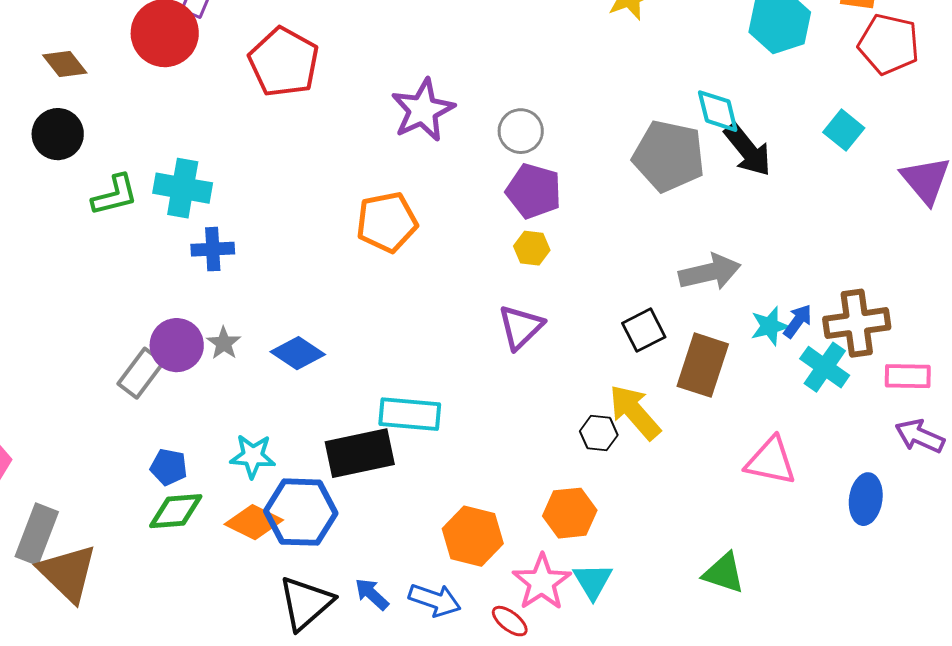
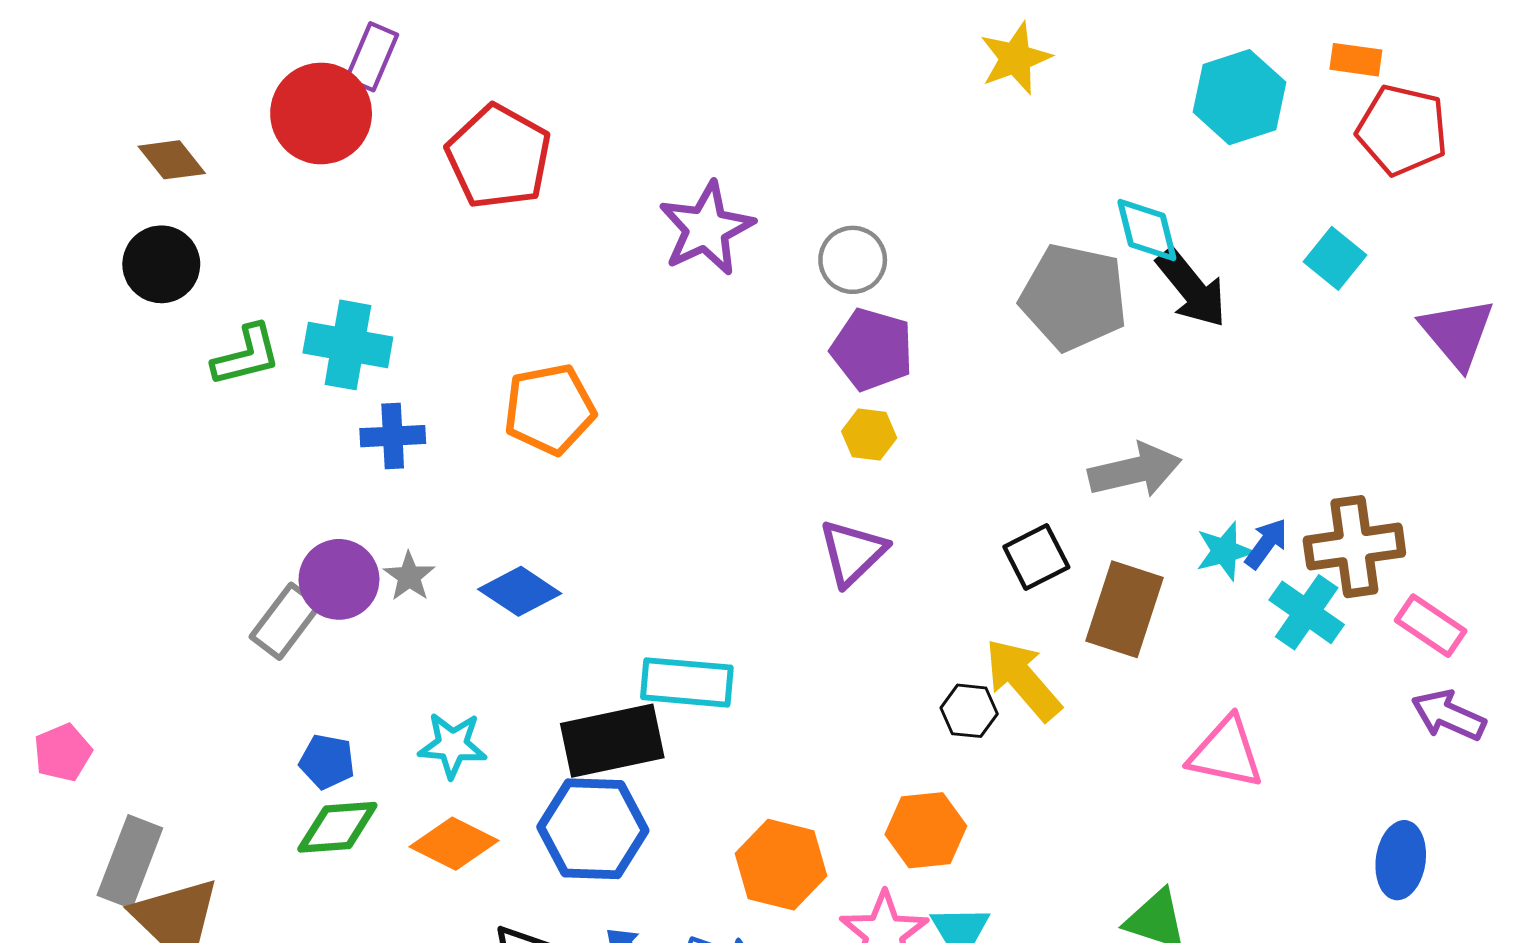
orange pentagon: (387, 222) -> (550, 409), moved
pink rectangle: (908, 376) -> (1431, 626), turned 33
blue ellipse: (866, 499) -> (1401, 860), moved
blue hexagon: (301, 512) -> (593, 829), moved

